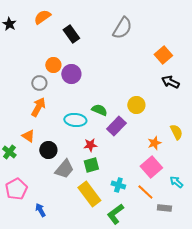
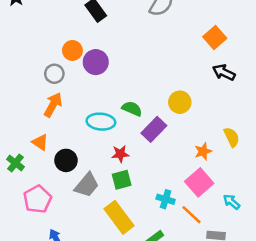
cyan cross: (118, 185) -> (166, 199), moved
pink pentagon: (16, 189) -> (38, 199), moved

